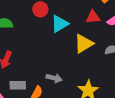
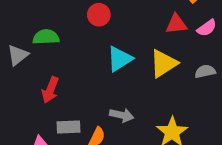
cyan triangle: (60, 24) -> (120, 59), moved

